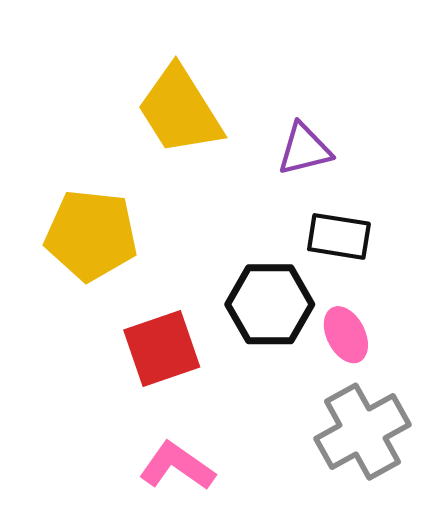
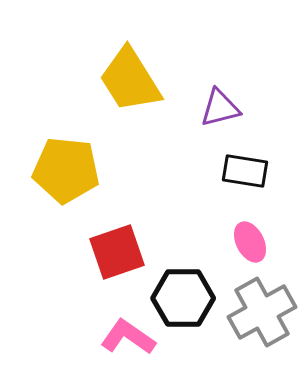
black hexagon: (270, 304) -> (183, 298), moved

